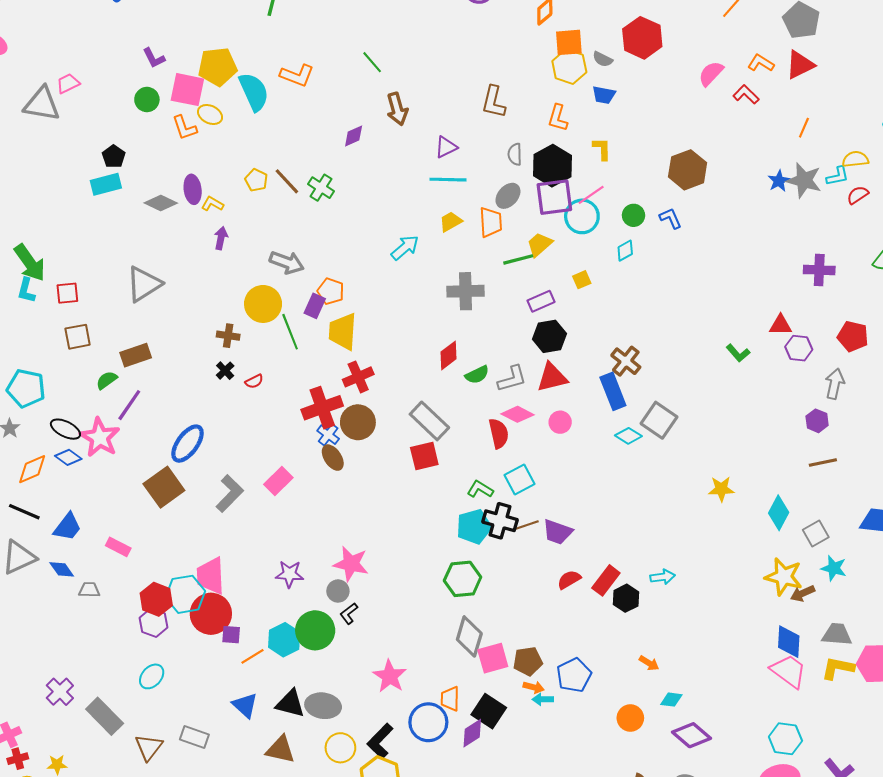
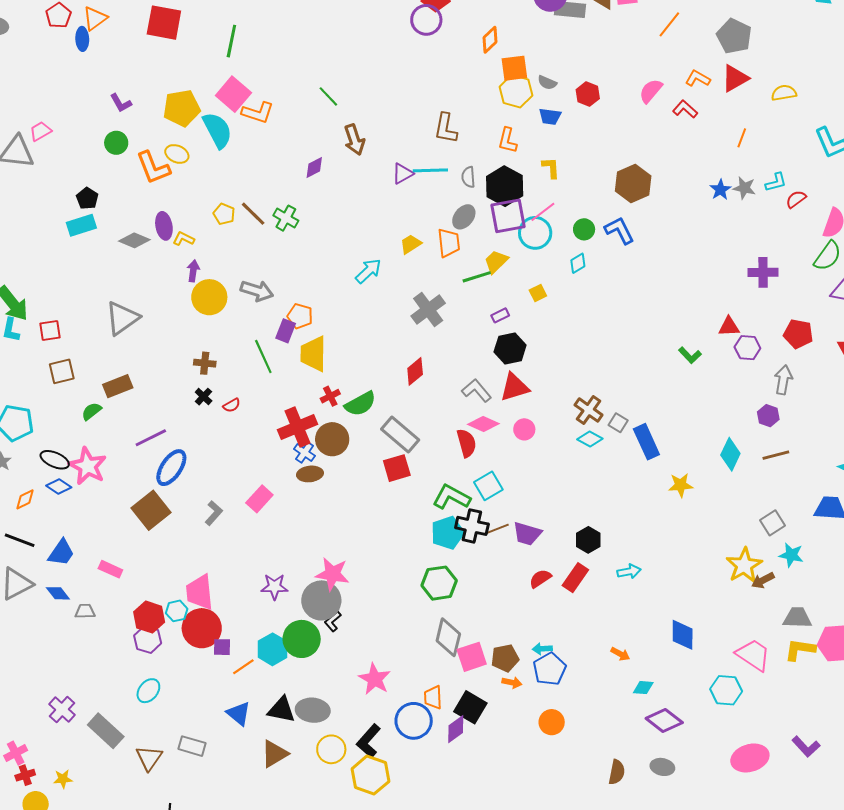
red hexagon: (642, 38) -> (588, 94), moved, size x0.6
pink square: (187, 90) -> (233, 94), moved, turned 32
orange L-shape: (185, 128) -> (153, 168), size x1.4
yellow semicircle: (855, 159) -> (784, 93), moved
cyan line: (448, 180) -> (430, 170), moved
gray star: (804, 180) -> (744, 188), size x0.7
blue L-shape: (671, 218) -> (619, 230), size x1.4
gray cross: (466, 291) -> (428, 310), turned -32
purple rectangle: (541, 301) -> (500, 315), size x0.7
yellow circle: (263, 304) -> (209, 297), moved
brown cross: (626, 361) -> (589, 410), moved
green semicircle: (477, 375) -> (360, 404), moved, size x1.4
red cross: (358, 377) -> (330, 396), size x0.7
gray L-shape: (512, 379) -> (477, 391), turned -112
blue rectangle: (613, 391) -> (646, 442), moved
purple line: (129, 405) -> (151, 438), moved, turned 32
gray square: (659, 420) -> (618, 423), size x0.6
brown ellipse: (333, 458) -> (310, 474), turned -60
orange diamond: (32, 469) -> (25, 499), size x0.7
green L-shape: (480, 489) -> (451, 497), size x1.5
gray L-shape: (230, 494) -> (214, 513), size x0.7
cyan diamond: (779, 513) -> (730, 454), moved
yellow star: (784, 577) -> (744, 565), turned 30
gray circle: (338, 591) -> (321, 600), size x1.8
cyan hexagon: (185, 594) -> (177, 611), size x0.6
black hexagon: (626, 598) -> (588, 540), moved
blue diamond: (789, 642) -> (683, 635), moved
cyan arrow: (543, 699) -> (542, 649), moved
orange circle: (630, 718) -> (552, 722), moved
cyan hexagon: (785, 739) -> (726, 690), moved
brown triangle: (281, 749) -> (274, 754), turned -40

